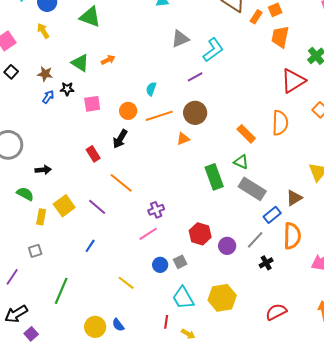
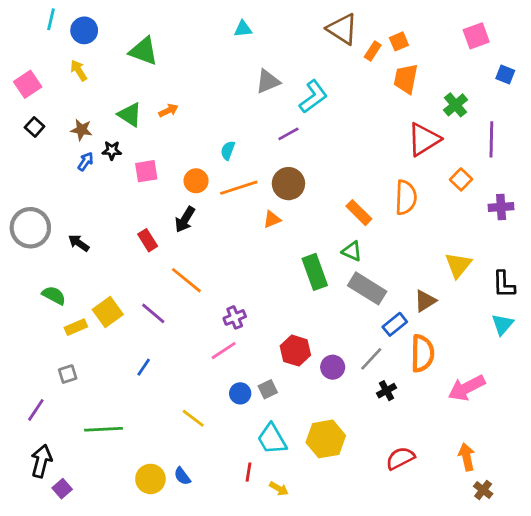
black arrow: (43, 170) -> (79, 243), moved, turned -140
yellow rectangle: (41, 217) -> (76, 327), turned 56
green line: (61, 291) -> (104, 429), turned 64
black arrow: (16, 314) -> (41, 461), turned 135

